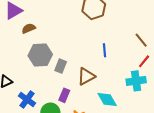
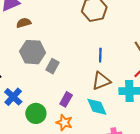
brown triangle: (86, 76) -> (101, 81), moved
purple rectangle: (64, 95) -> (66, 99), moved

